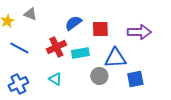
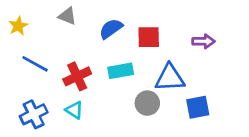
gray triangle: (30, 14) -> (67, 16), moved
purple arrow: (139, 32) -> (203, 41), size x0.7
red cross: (56, 47) -> (77, 76), moved
cyan triangle: (55, 79) -> (74, 110), moved

